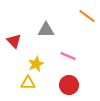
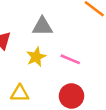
yellow star: (36, 64) -> (36, 57), moved

